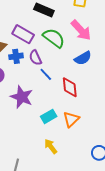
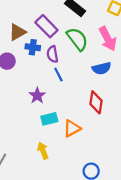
red diamond: (70, 87) -> (96, 102), moved
purple star: (22, 97) -> (37, 96), moved, size x0.7

